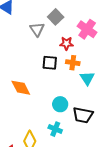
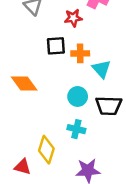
orange cross: (73, 63) -> (80, 53), moved
cyan triangle: (87, 78) -> (102, 69), moved

